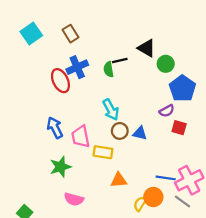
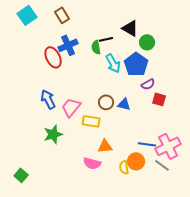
blue pentagon: (182, 88) -> (136, 64), moved
cyan arrow: (111, 110) -> (113, 63), moved
pink trapezoid: (81, 137) -> (71, 107), turned 50
pink semicircle: (74, 199) -> (92, 163), moved
yellow semicircle: (140, 204) -> (124, 167), turned -40

